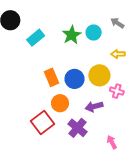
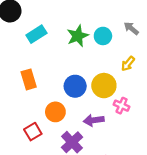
yellow arrow: (118, 54) -> (128, 64), turned -56
orange rectangle: (51, 77) -> (29, 79), moved
red square: (42, 123) -> (33, 132), size x0.7

